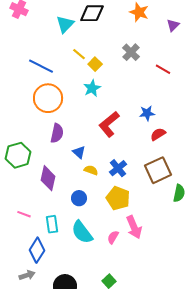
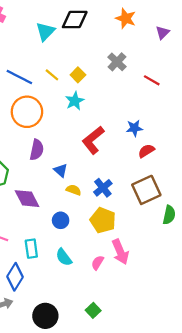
yellow line: (79, 54) -> (52, 75), moved
purple diamond: (48, 178) -> (27, 199), turned -40
cyan semicircle: (82, 232) -> (64, 257), size x0.7

